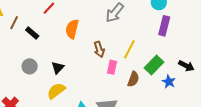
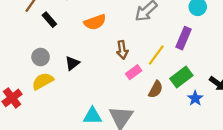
purple rectangle: (164, 26) -> (183, 38), moved
orange semicircle: (72, 29) -> (95, 22), turned -132
pink rectangle: (112, 67) -> (134, 72), turned 32
yellow semicircle: (56, 91) -> (43, 81), moved

